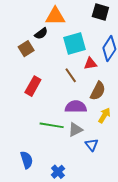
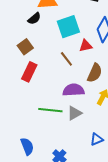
brown square: (26, 49) -> (25, 47), moved
blue triangle: (92, 145) -> (97, 139), moved, turned 48

